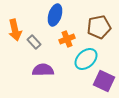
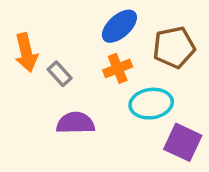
blue ellipse: (55, 15) -> (119, 26), moved, turned 30
cyan ellipse: (86, 59) -> (151, 104), turned 35

